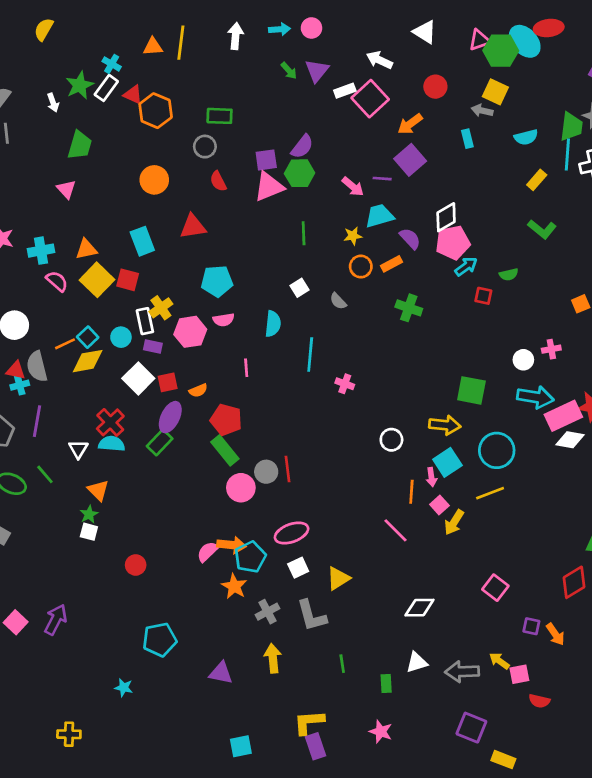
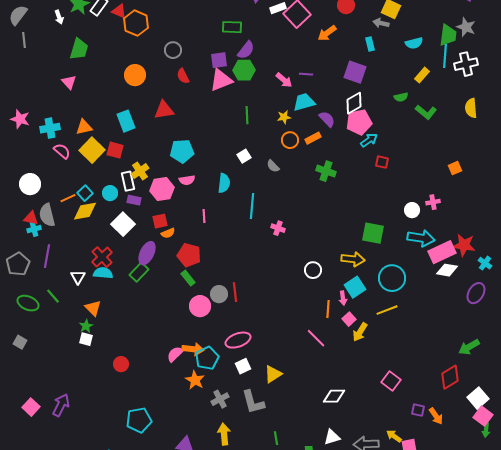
green rectangle: (220, 116) -> (232, 27), moved
purple square: (410, 160) -> (355, 72), moved, turned -30
green semicircle: (509, 274) -> (401, 97), moved
red square: (168, 382) -> (160, 221), moved
green rectangle: (225, 450) -> (188, 278), size x0.7

